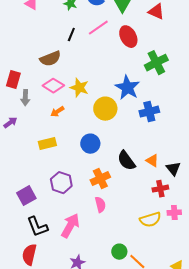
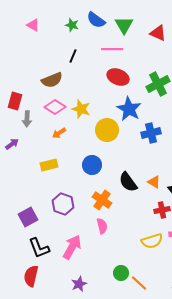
pink line: (98, 28) -> (112, 49), moved, turned 35
red ellipse: (128, 37) -> (118, 77), moved, turned -40
orange cross: (100, 179) -> (102, 200), turned -30

